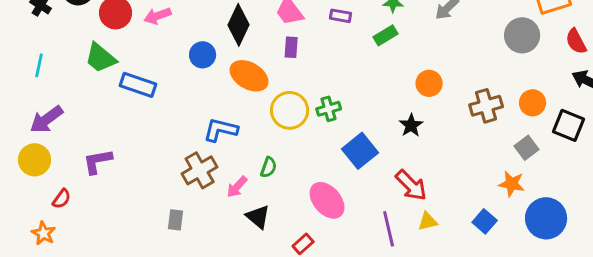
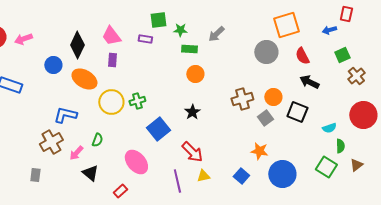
green rectangle: (386, 35) -> (189, 49), moved, turned 35
orange circle: (429, 83) -> (195, 74), moved
gray square: (527, 148) -> (265, 118), moved

